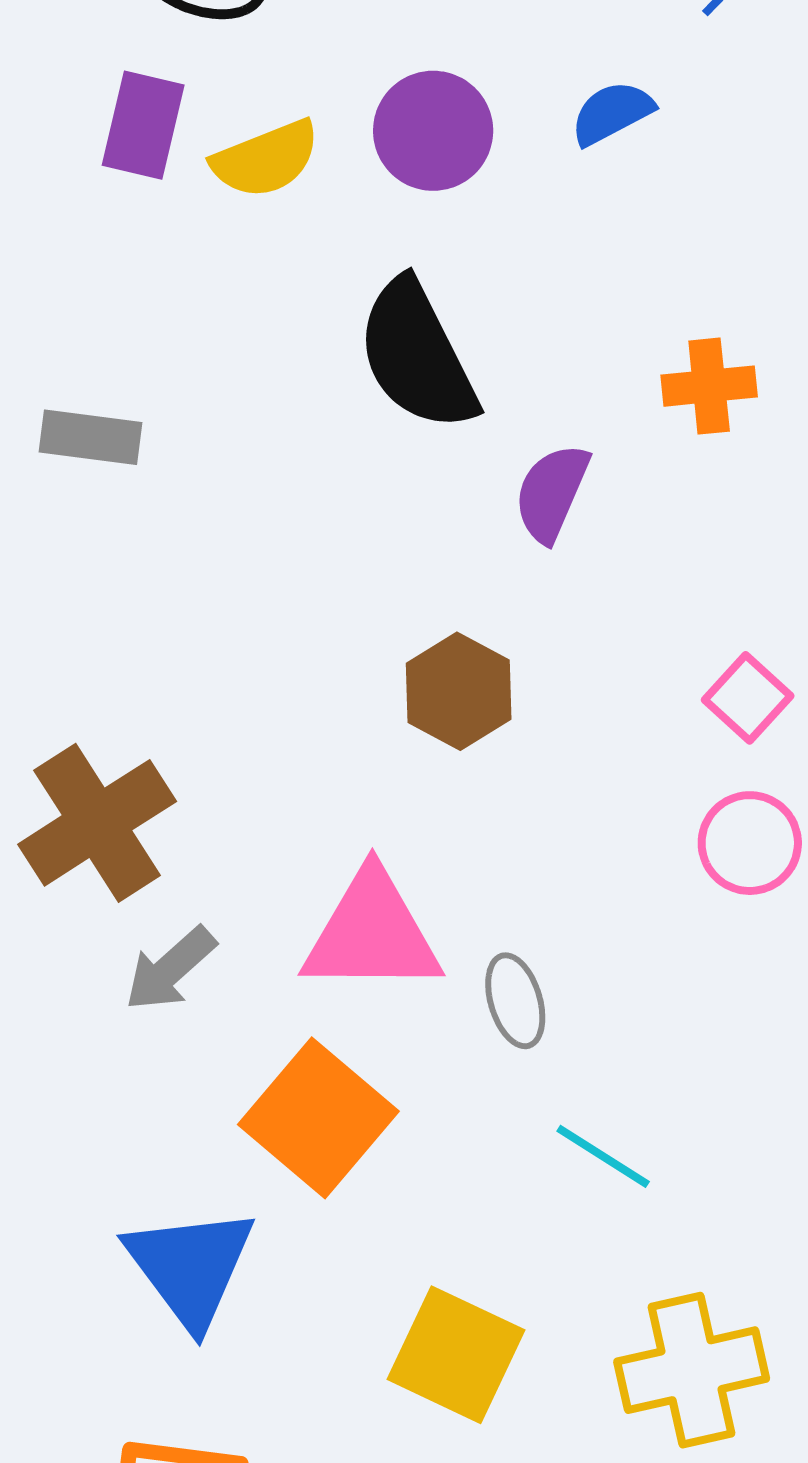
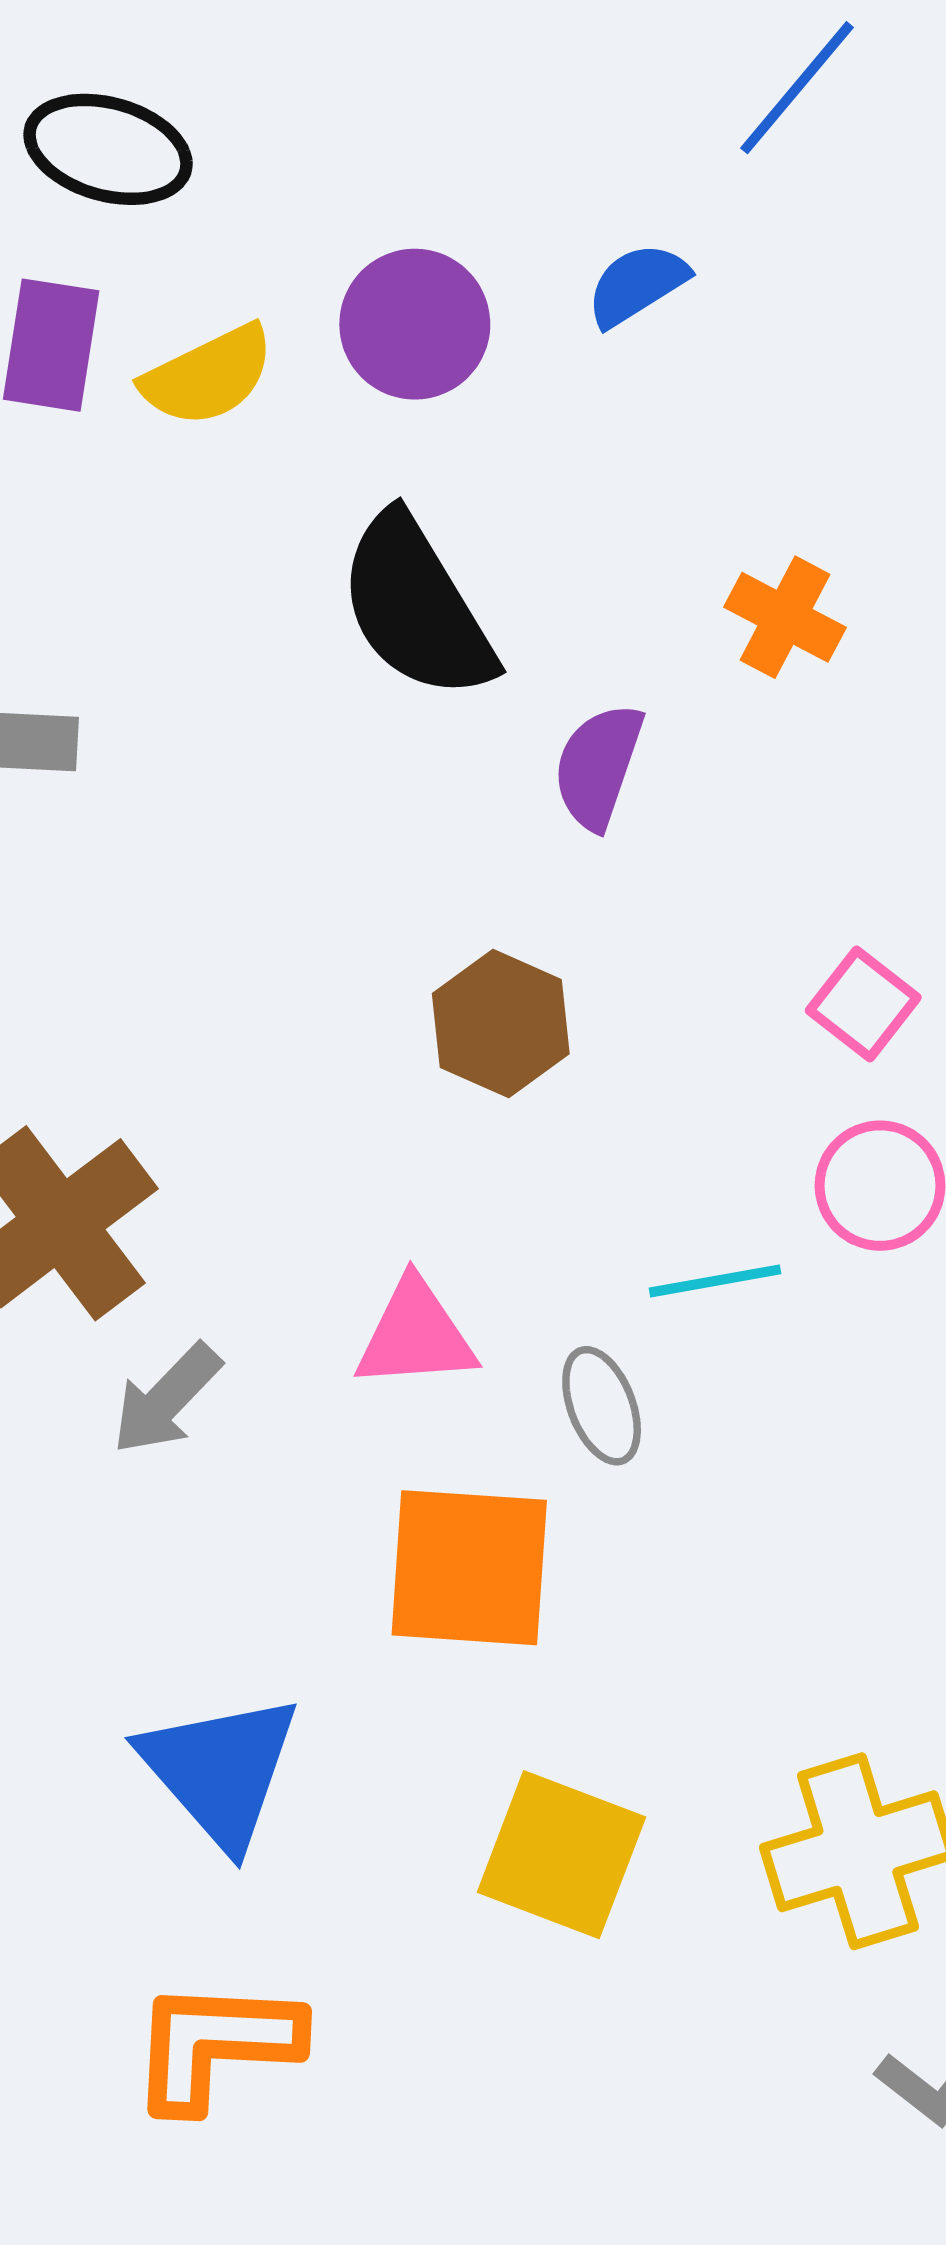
orange cross: (709, 386) -> (785, 617), turned 38
pink triangle: (372, 933) -> (415, 1335), size x0.7
orange square: (318, 1118) -> (469, 1568), moved, turned -32
cyan line: (603, 1156) -> (715, 1281), moved, turned -38

